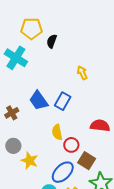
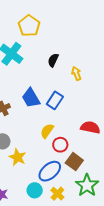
yellow pentagon: (31, 29) -> (29, 26), turned 30
black semicircle: (52, 41) -> (53, 60), moved
yellow semicircle: (57, 132) -> (47, 131), turned 42

